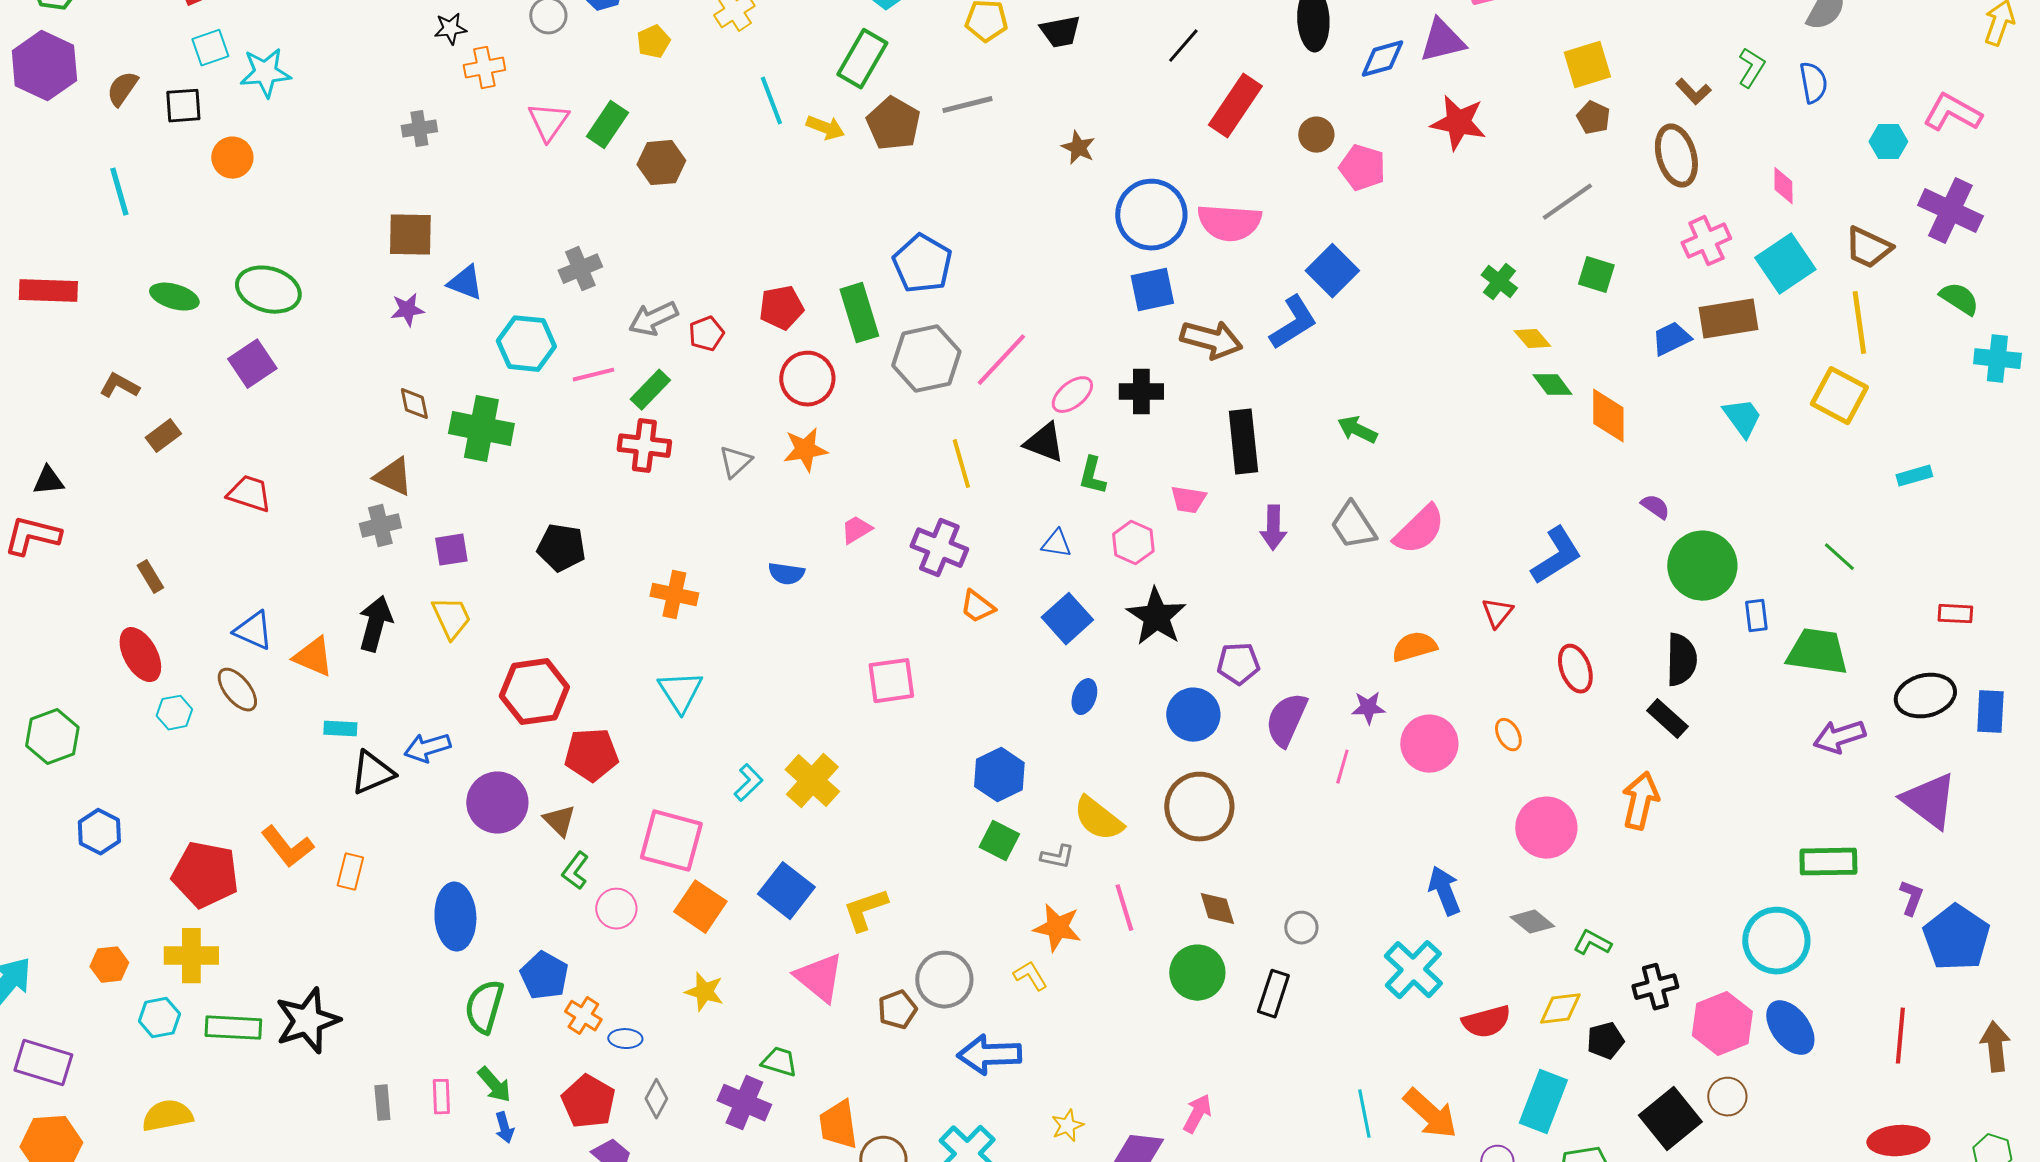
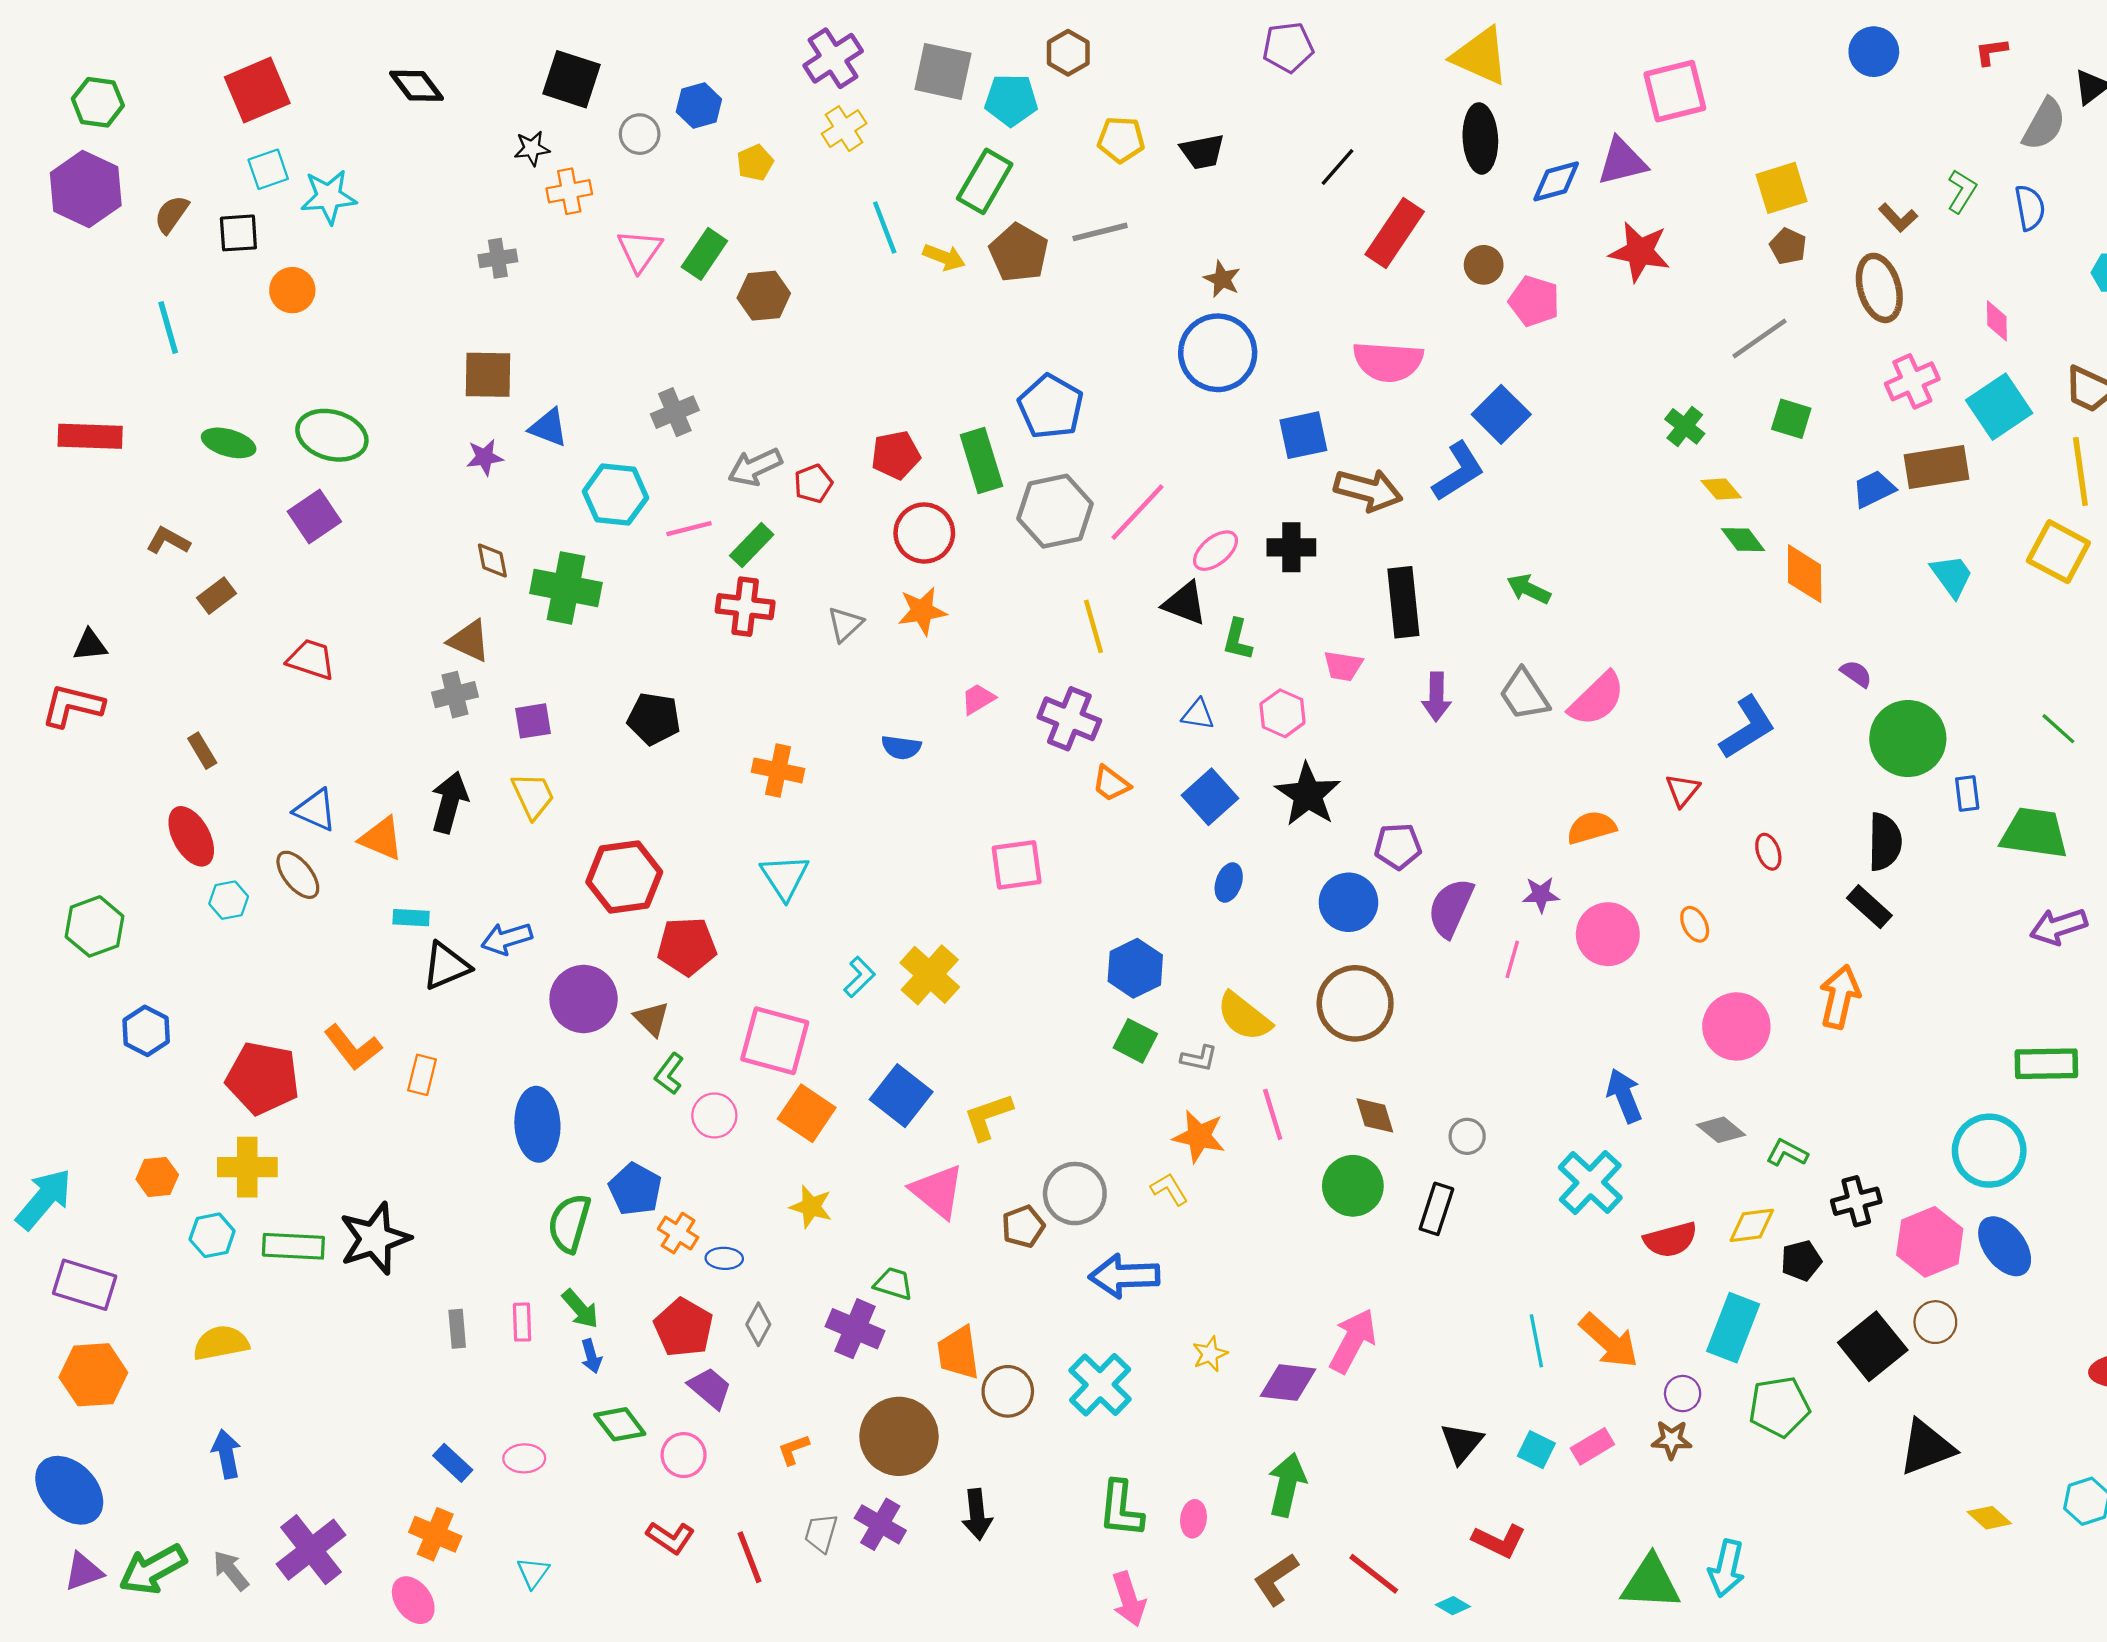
blue circle: (1151, 215) -> (1218, 353), moved
red ellipse: (1575, 669) -> (1768, 852), size x0.7
pink arrow: (1197, 1114) -> (1353, 1341), size x1.5

